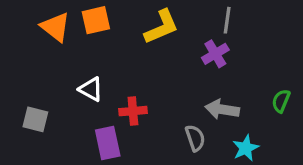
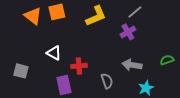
gray line: (227, 20) -> (135, 12), turned 42
green semicircle: (281, 101) -> (167, 60), turned 48
gray semicircle: (195, 138) -> (107, 81), moved

